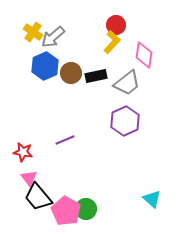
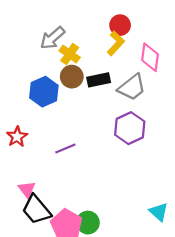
yellow cross: (33, 32) -> (70, 54), moved
blue hexagon: (45, 66) -> (44, 92), moved
red star: (23, 152) -> (17, 137), moved, turned 30

